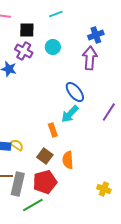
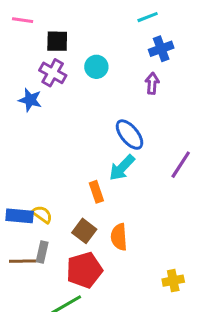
cyan line: (56, 14) -> (148, 17), moved
purple arrow: (90, 58) -> (152, 83), size x0.6
gray rectangle: (18, 184) -> (42, 252), moved, size x0.6
yellow cross: (104, 189) -> (173, 281), turned -32

